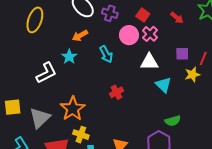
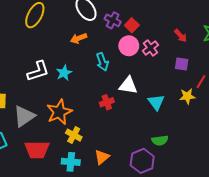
red square: (143, 15) -> (132, 25), moved
purple square: (182, 54) -> (182, 64), moved
cyan star: (69, 57) -> (64, 73), moved
white triangle: (149, 62) -> (128, 85), moved
yellow cross: (81, 135) -> (74, 135), moved

